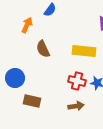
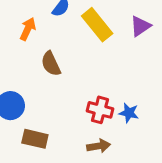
yellow rectangle: (84, 51) -> (97, 25), moved, turned 45

